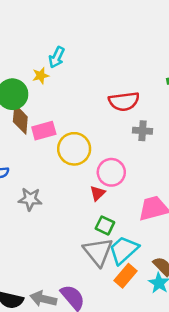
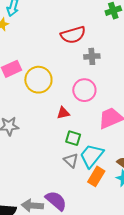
pink circle: (111, 172) -> (84, 90), moved
red triangle: (98, 193) -> (63, 113), turned 40
gray triangle: (98, 252) -> (71, 160), size x0.6

